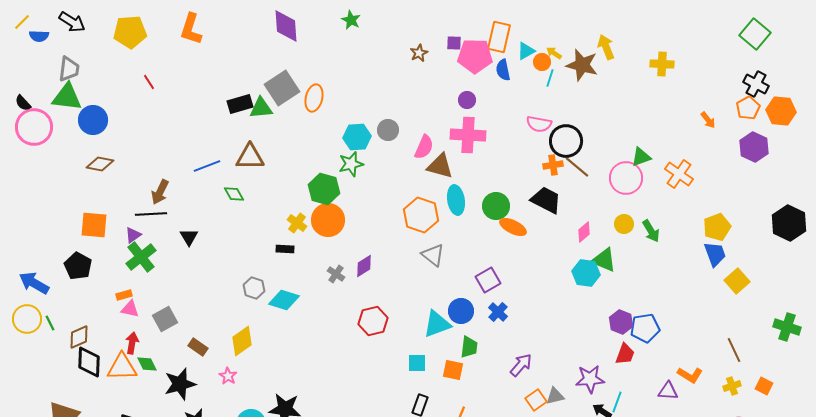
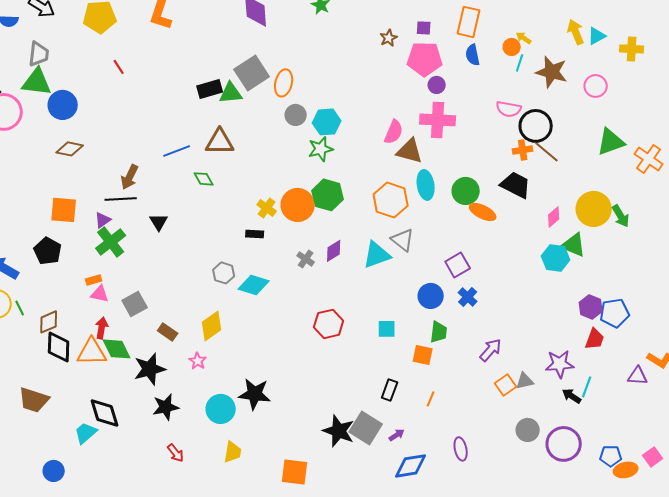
cyan triangle: (526, 51) -> (597, 36), moved
pink pentagon: (475, 56) -> (425, 59), moved
brown star: (582, 65) -> (552, 72), moved
gray circle: (388, 130) -> (296, 115), moved
green triangle: (641, 157) -> (611, 142), size x1.4
pink circle: (626, 178) -> (596, 86), moved, size x0.7
green hexagon: (324, 189) -> (328, 195), moved
yellow circle: (624, 224) -> (594, 209), size x1.8
red hexagon: (373, 321) -> (329, 324), moved
cyan triangle: (437, 324) -> (377, 255), moved
cyan square: (417, 363) -> (387, 329), moved
green diamond: (147, 364) -> (117, 349), size x1.4

